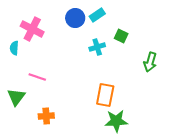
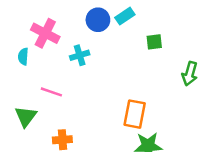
green square: (121, 36) -> (154, 42), turned -32
cyan cross: (97, 47) -> (80, 55), moved

